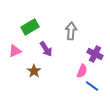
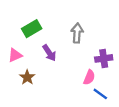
purple cross: (95, 54) -> (104, 58), turned -35
brown star: (34, 71) -> (27, 77), moved

